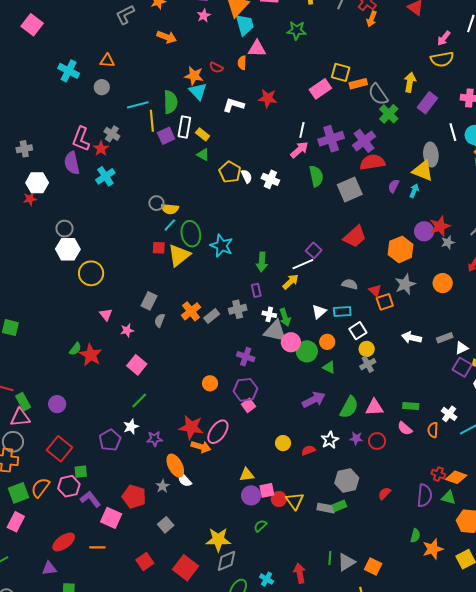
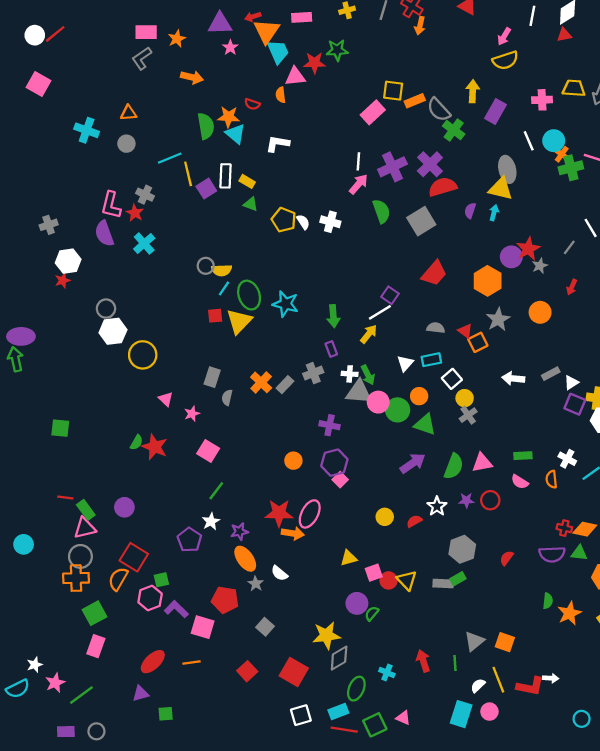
red star: (268, 98) -> (314, 63), moved
green semicircle: (170, 102) -> (206, 126), moved
green triangle: (329, 367) -> (425, 425), size x1.5
orange ellipse: (175, 466) -> (245, 559), moved
orange semicircle: (40, 488) -> (118, 579), moved
purple circle: (251, 495) -> (357, 603), moved
purple semicircle: (424, 495) -> (552, 554), turned 90
green line: (330, 558) -> (455, 663), moved

